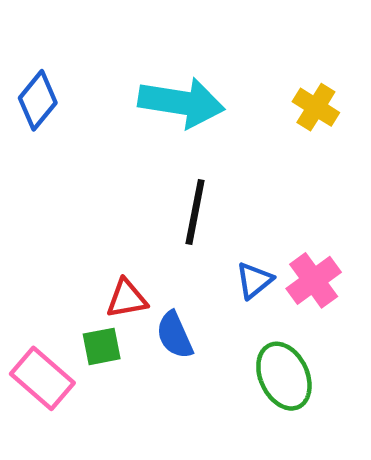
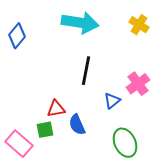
blue diamond: (38, 100) -> (17, 36), moved
pink cross: (314, 280) -> (138, 84), moved

